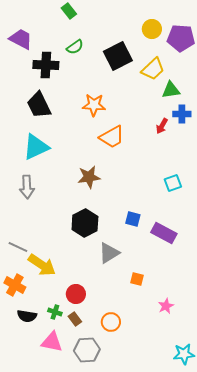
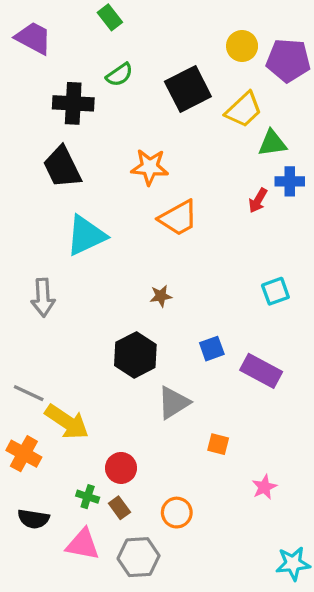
purple trapezoid: (21, 39) -> (33, 38), moved
cyan triangle: (36, 147) -> (86, 235), moved
brown star: (89, 177) -> (161, 296), moved, size x0.6
blue square: (133, 219) -> (212, 349), turned -35
black semicircle: (27, 316) -> (33, 519), moved

